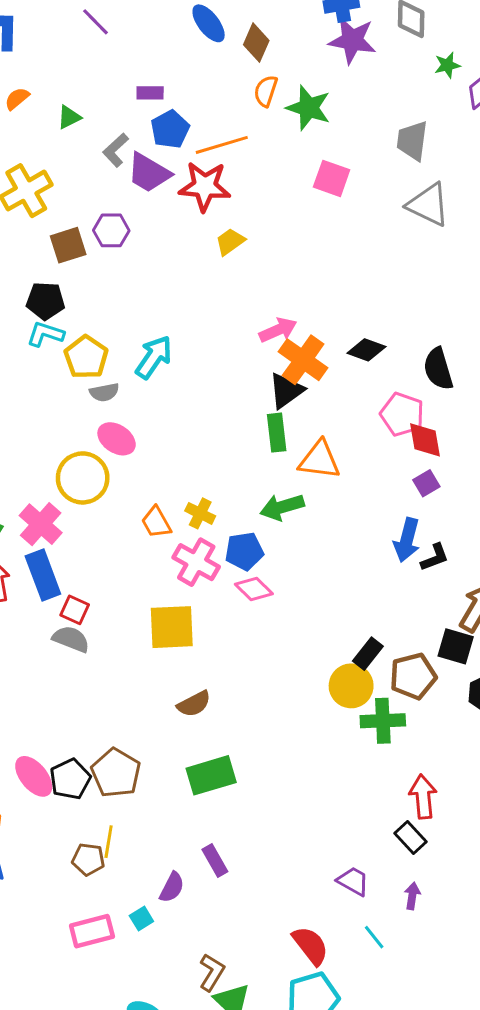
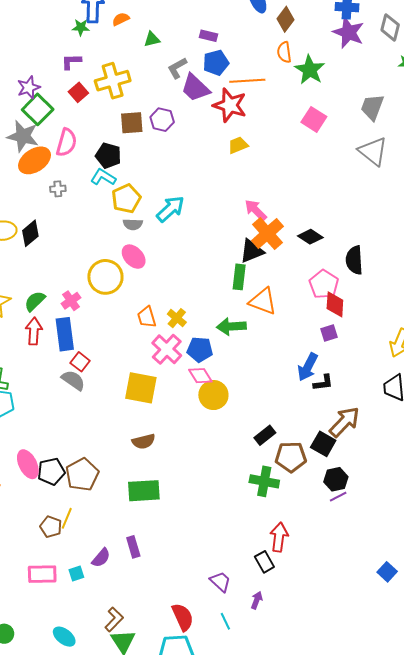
orange semicircle: (266, 91) -> (284, 52), turned -40
pink arrow: (278, 330) -> (256, 210), turned -125
pink cross: (41, 524) -> (71, 301), size x0.7
yellow circle: (351, 686) -> (213, 395), moved

